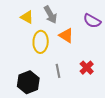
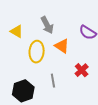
yellow triangle: (27, 17) -> (17, 31), moved
red cross: (87, 68) -> (82, 70), moved

